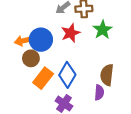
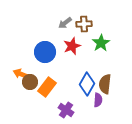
orange arrow: (23, 41) -> (21, 74), moved, turned 35
brown circle: (31, 58) -> (30, 82), moved
blue diamond: (67, 75) -> (87, 84), moved

